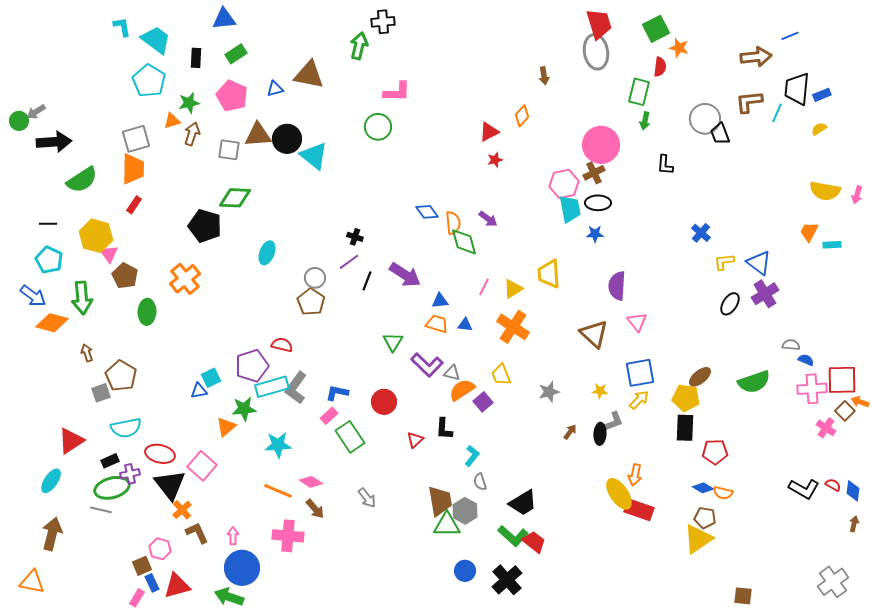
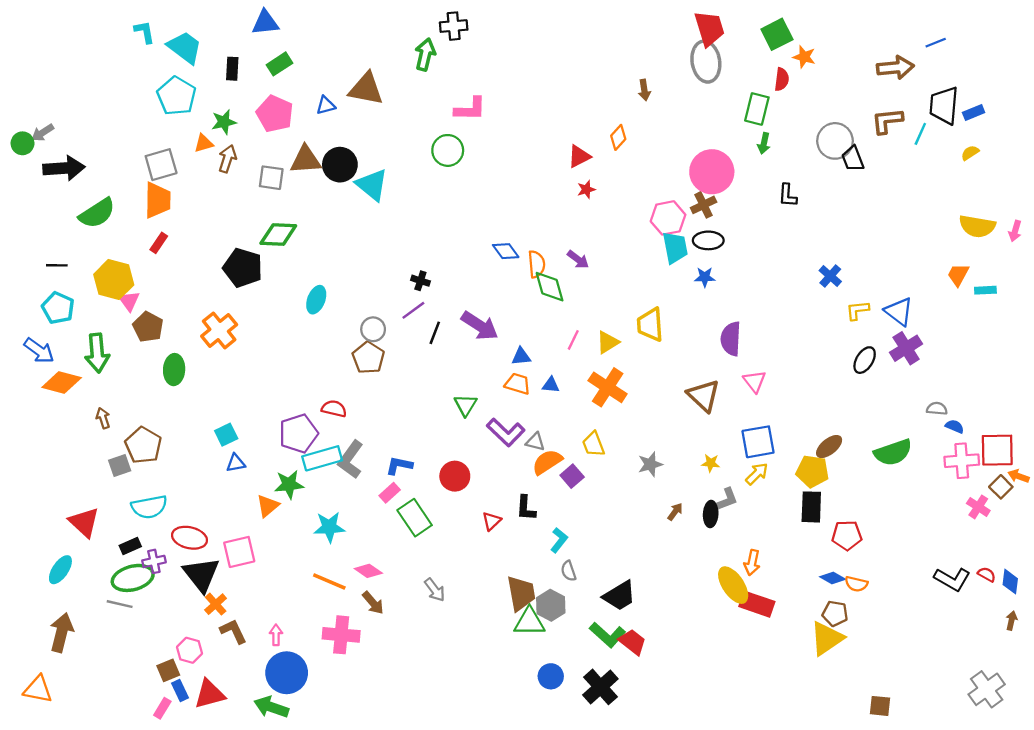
cyan square: (211, 378) -> (226, 435), moved
red triangle: (71, 441) -> (84, 522), turned -44
pink square: (202, 466) -> (239, 552), turned 36

